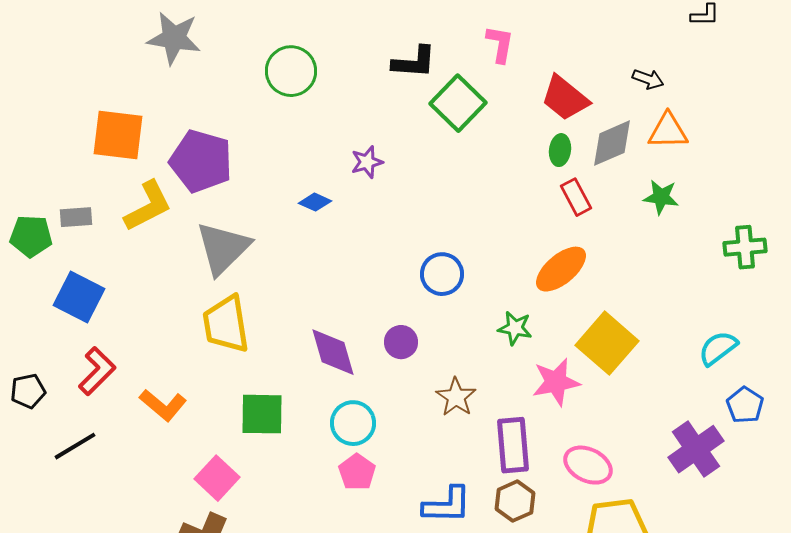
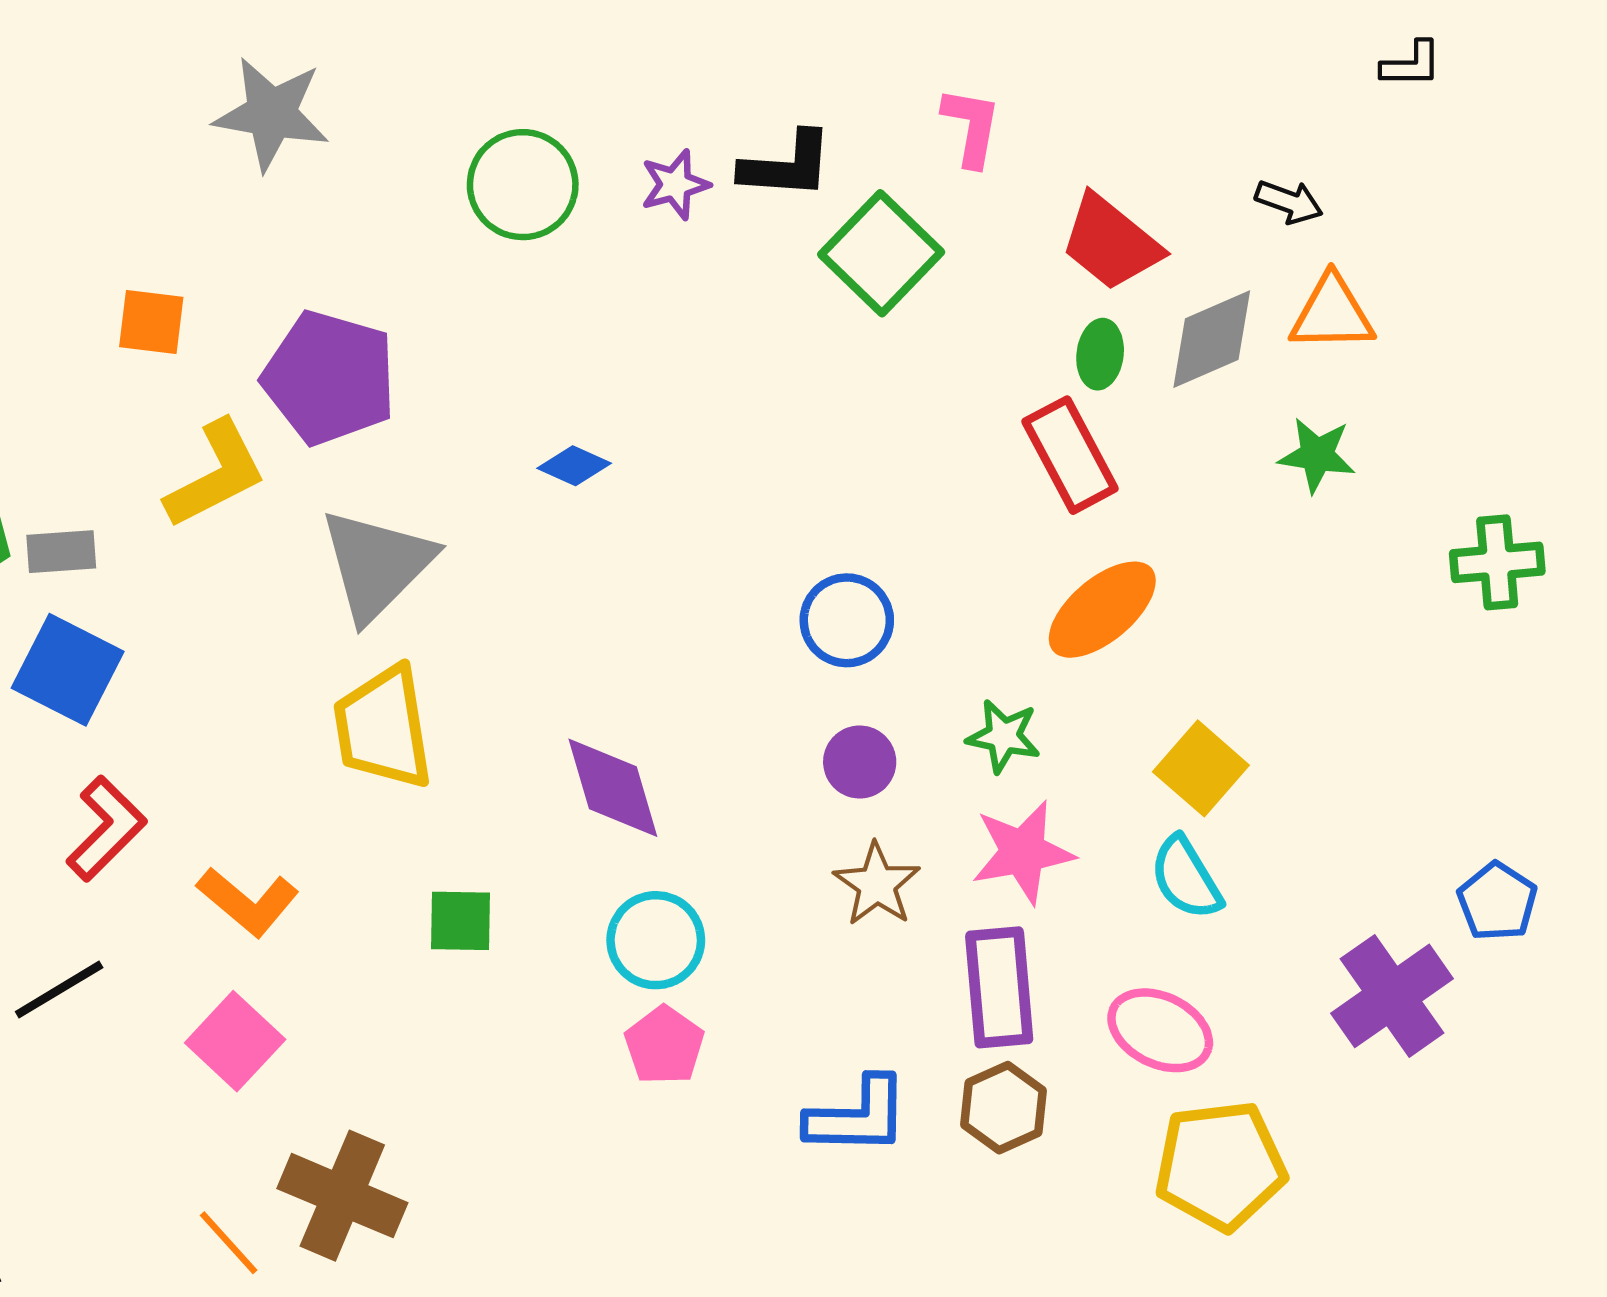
orange square: (118, 135) -> (151, 322), size x0.6
purple star: (367, 162) -> (675, 185), moved
red rectangle: (576, 197) -> (1070, 455), moved, size x1.4
gray rectangle: (76, 217) -> (61, 552), moved
purple circle: (401, 342) -> (860, 762), moved
yellow square: (607, 343) -> (1201, 768), size x0.7
cyan semicircle: (718, 348) -> (1186, 878), moved, turned -84
pink star: (556, 382) -> (1023, 852), moved
green square: (262, 414) -> (460, 921), size x0.7
pink square: (217, 478) -> (235, 1041), moved

